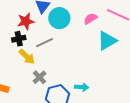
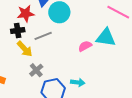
pink semicircle: (90, 19) -> (85, 46), moved
cyan triangle: (107, 41) -> (106, 37), turned 35

